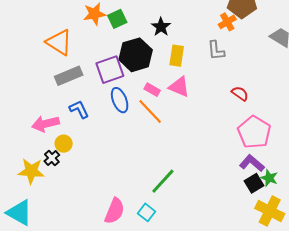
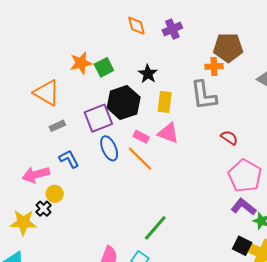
orange cross: (227, 22) -> (214, 66), turned 30
gray L-shape: (216, 50) -> (204, 95), size x1.5
gray rectangle: (69, 76) -> (57, 126), size x0.6
black square: (254, 183) -> (242, 246), moved, turned -30

